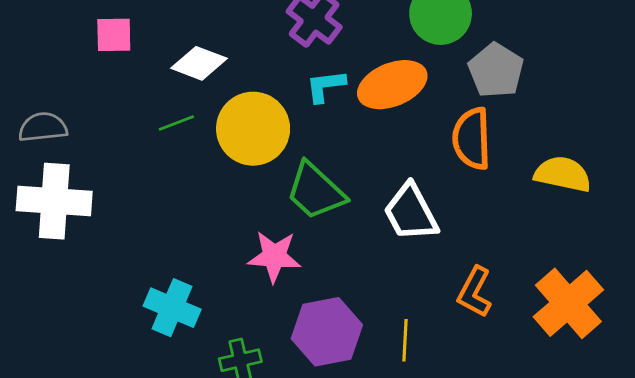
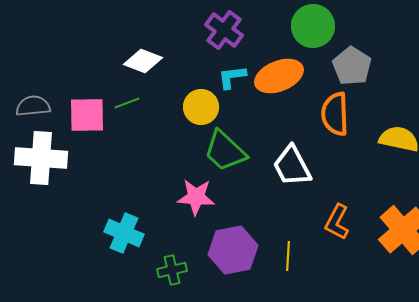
pink square: (114, 35) -> (87, 115), moved, size x1.4
yellow circle: (253, 129) -> (201, 107), moved, size x0.7

